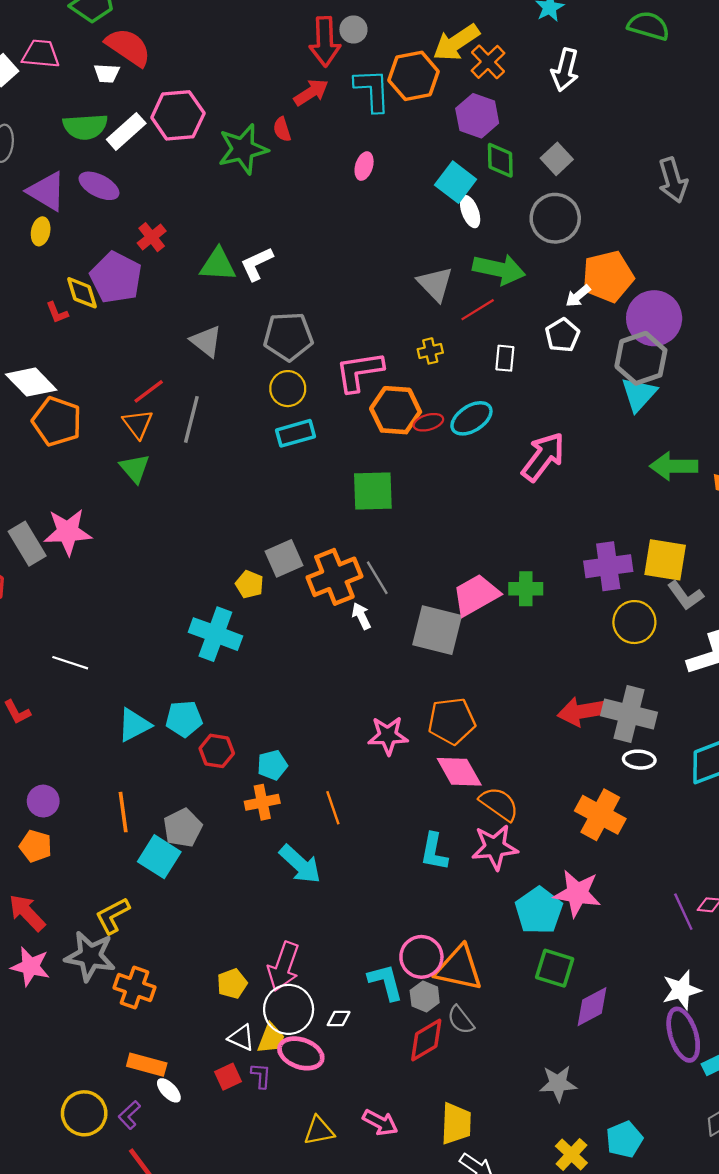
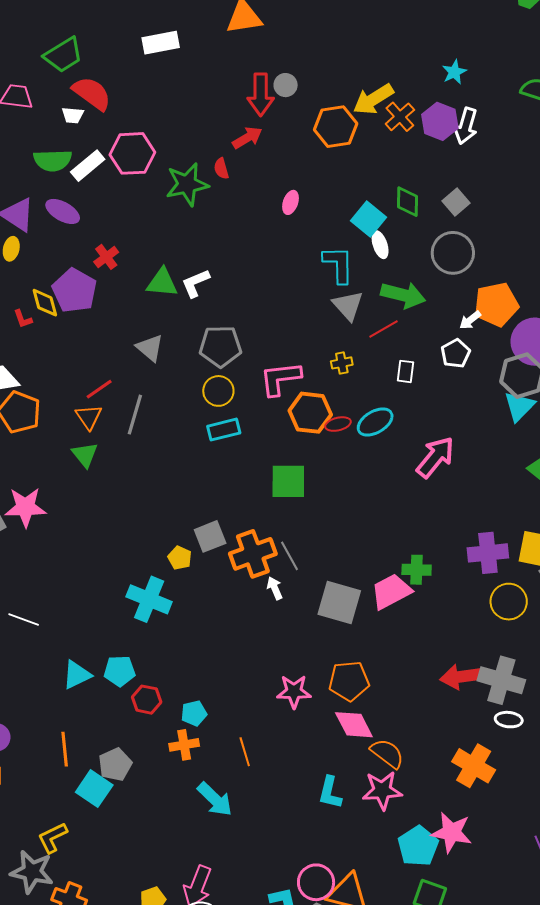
cyan L-shape: (372, 90) -> (338, 265), moved
purple hexagon: (477, 116) -> (440, 121), moved
pink trapezoid: (476, 595) -> (391, 591), moved

